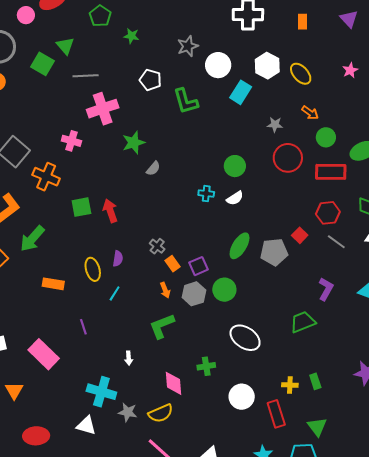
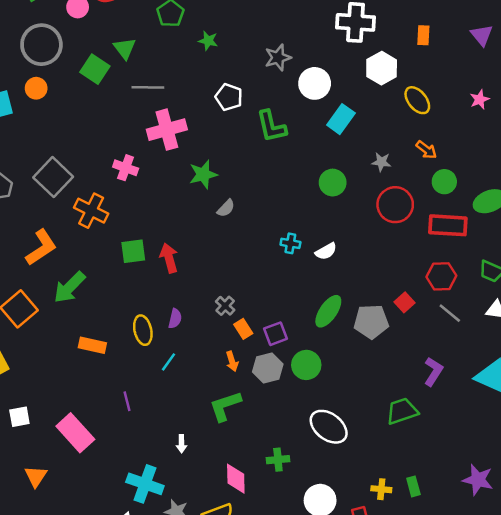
white hexagon: (267, 66) -> (382, 68), moved
green circle: (235, 166) -> (333, 183), moved

